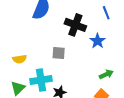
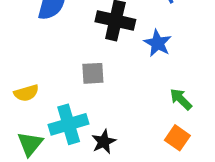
green arrow: (106, 74) -> (181, 99), turned -104

